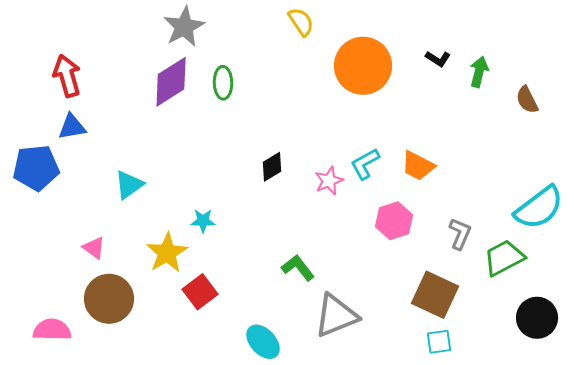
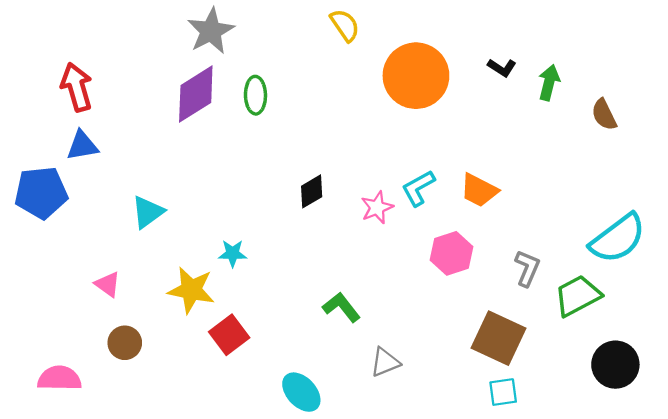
yellow star: (167, 253) -> (191, 290), turned -30
brown circle: (109, 299) -> (125, 343), size x0.6
gray triangle: (336, 316) -> (385, 362), size x0.6

